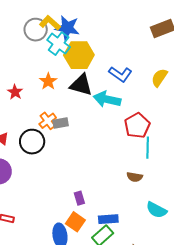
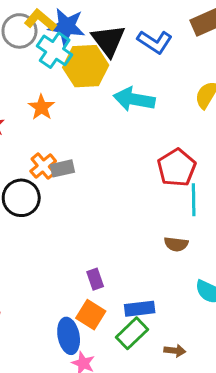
blue L-shape: (120, 74) -> (155, 42), moved
black triangle: (81, 85) -> (108, 41), moved, turned 40
cyan arrow: (107, 99) -> (134, 99), moved

